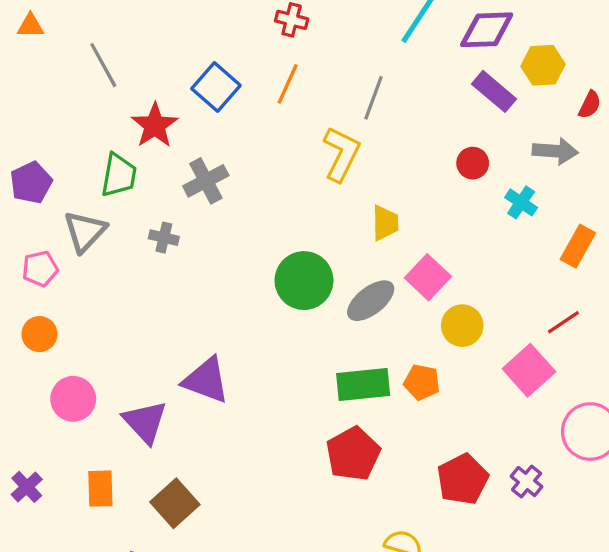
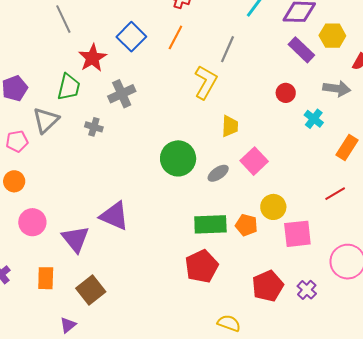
gray ellipse: (371, 301) -> (218, 173), size x0.7
yellow circle: (462, 326) -> (273, 207), moved
pink square: (529, 370) -> (297, 234), moved, turned 32

